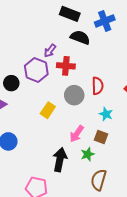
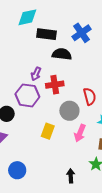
pink arrow: (77, 134) -> (80, 133), moved
black arrow: (60, 160) -> (71, 176), size x0.6

